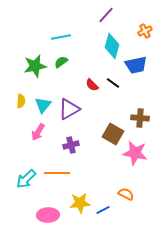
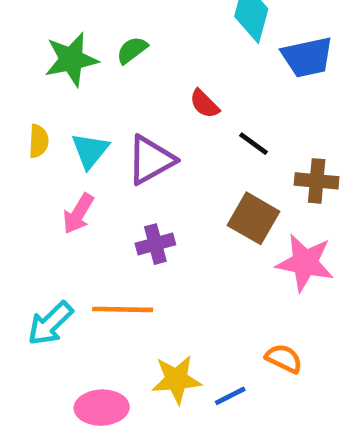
black line: (113, 83) -> (254, 144), moved

